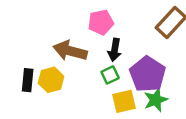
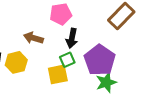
brown arrow: (70, 51) -> (33, 38), size x0.7
yellow square: (124, 101) -> (58, 74), moved

